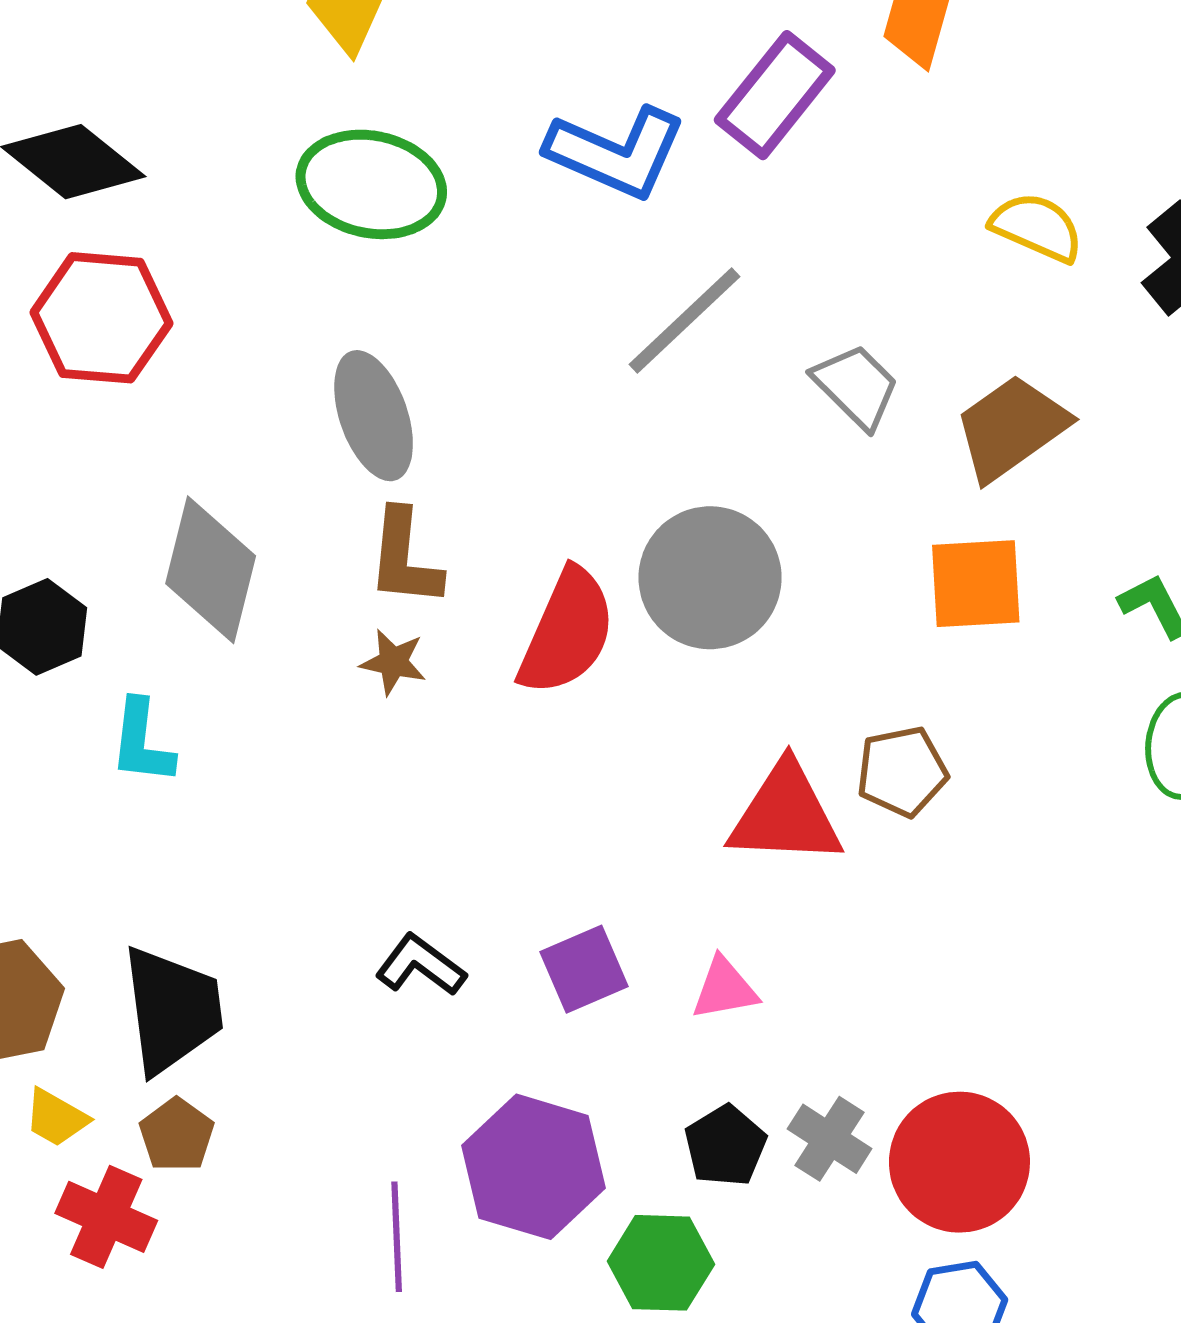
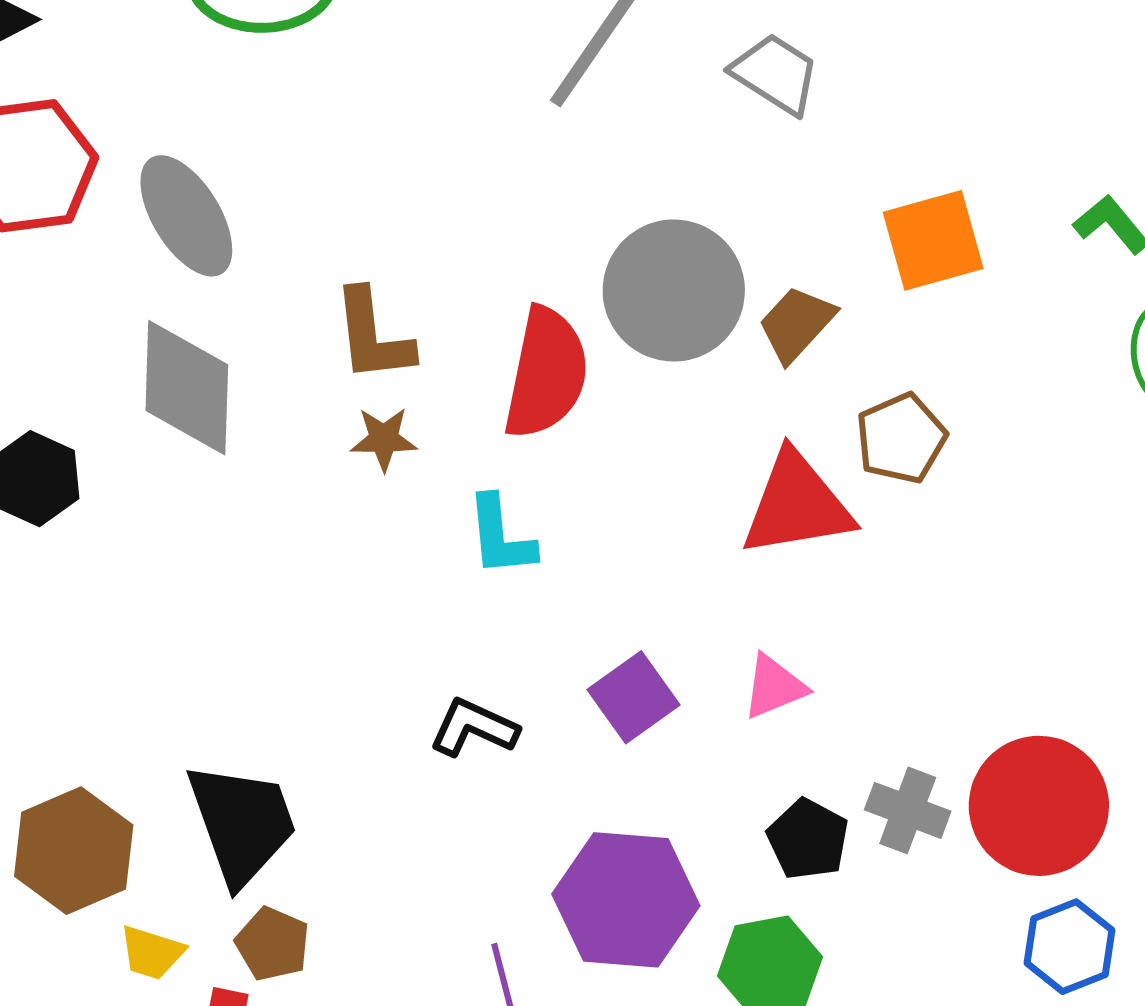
gray ellipse: (374, 416) -> (186, 216), moved
brown trapezoid: (1011, 428) -> (797, 324), moved, size x0.7
cyan L-shape: (142, 742) -> (501, 536), moved

